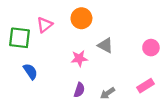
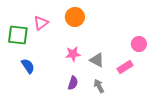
gray triangle: (105, 45) -> (97, 60), moved
pink rectangle: (146, 86) -> (125, 67), moved
gray arrow: (108, 93) -> (99, 86), turned 96

